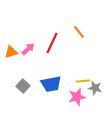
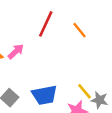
red line: (52, 43) -> (46, 24), moved
yellow line: (83, 81) -> (84, 91), turned 56

